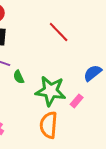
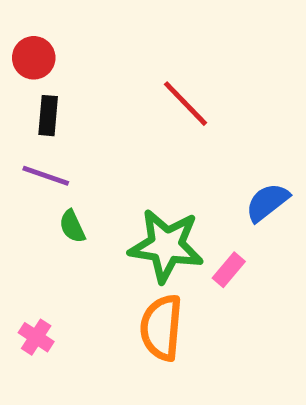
green semicircle: (19, 77) -> (72, 226), moved

